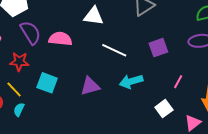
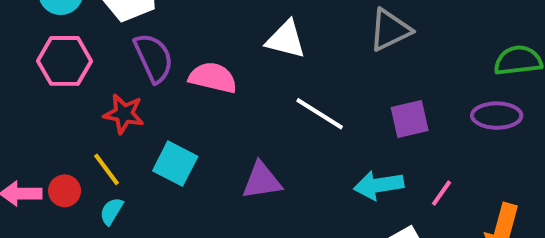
cyan arrow: (131, 81) -> (379, 185), moved

